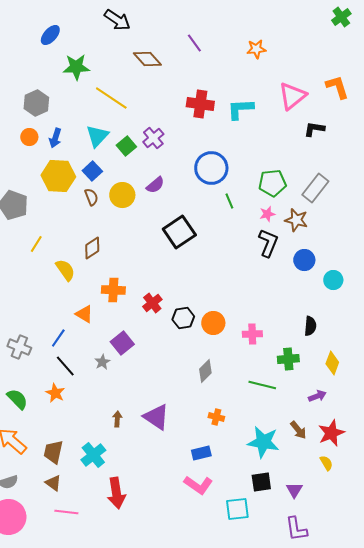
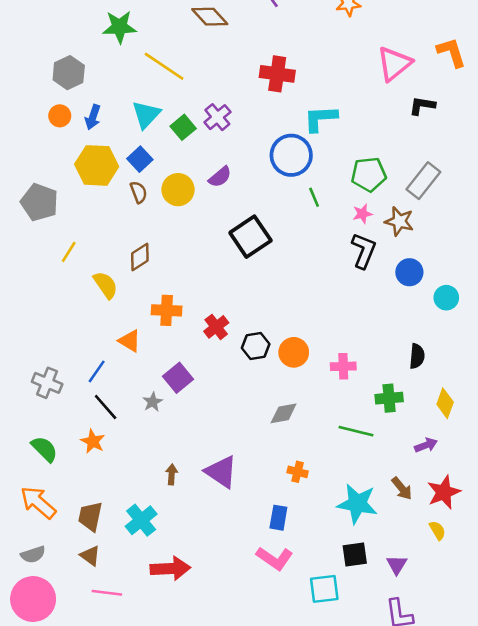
cyan L-shape: (240, 109) -> (320, 118), moved
gray diamond: (205, 371) -> (284, 413), turned 35
blue rectangle: (201, 453) -> (278, 518), turned -66
red arrow: (116, 493) -> (170, 568), turned -84

